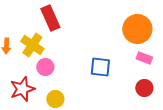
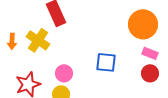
pink circle: (45, 67) -> (64, 73), moved
red circle: (144, 88) -> (150, 73), moved

